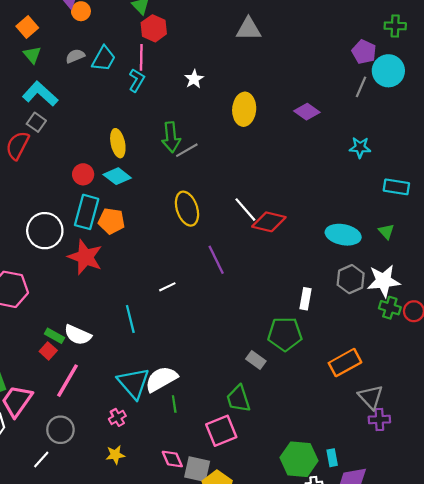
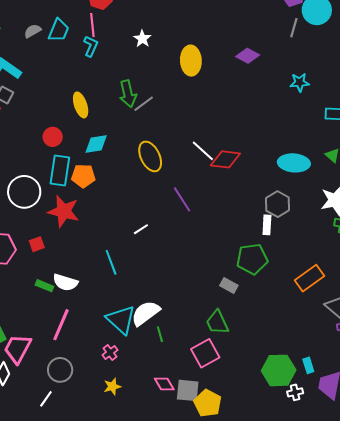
cyan diamond: (117, 176) -> (96, 144), moved, turned -40
gray hexagon: (351, 279) -> (278, 204), moved
red square: (48, 351) -> (37, 244), moved, turned 35

